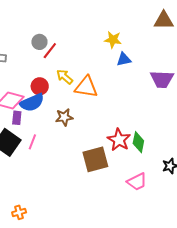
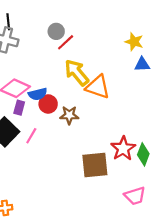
yellow arrow: (65, 77) -> (77, 73), size x1.5
red circle: (40, 86) -> (48, 104), moved
blue semicircle: (32, 103) -> (38, 94), size x0.7

